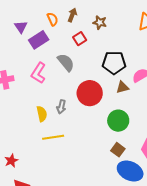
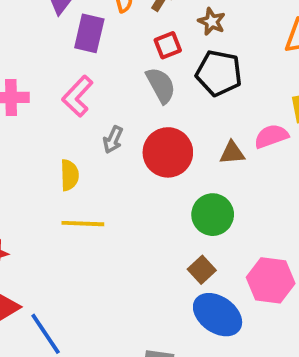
purple rectangle: (39, 40) -> (89, 33), turned -54
gray semicircle: (66, 62) -> (161, 85), moved
black pentagon: (114, 63) -> (219, 73), moved
gray arrow: (61, 107) -> (113, 140), moved

